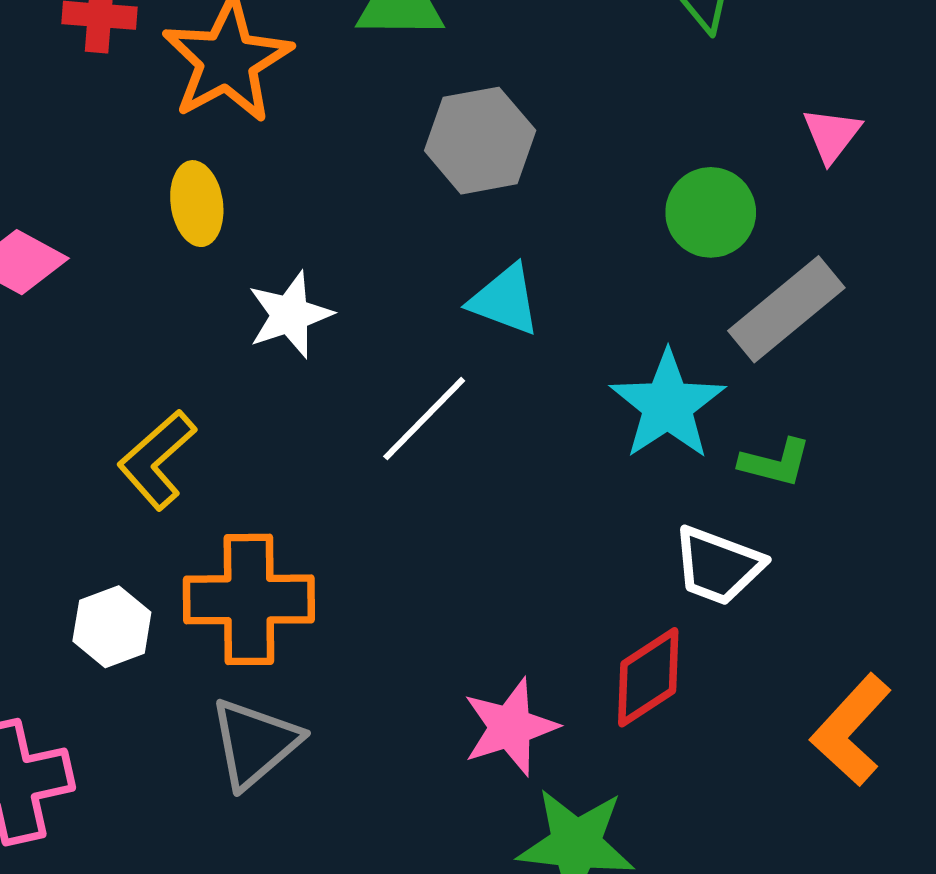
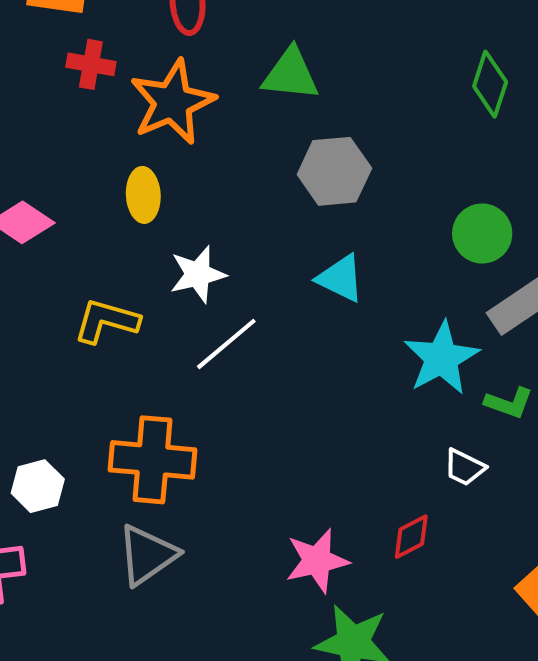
white line: (424, 419) -> (226, 344), moved
yellow L-shape: (157, 460) -> (106, 321), moved, turned 52
white trapezoid: (718, 566) -> (464, 467), size x0.7
white hexagon: (112, 627) -> (38, 486), moved
red diamond: (648, 677) -> (411, 537), size x0.7

